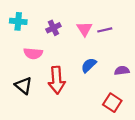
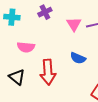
purple cross: (53, 28) -> (45, 12), moved
blue semicircle: (89, 65) -> (78, 58), turned -112

